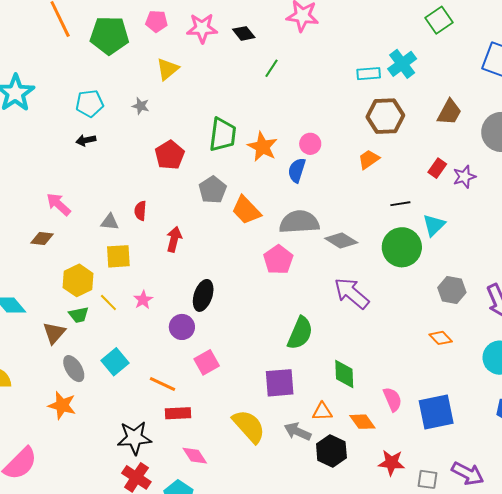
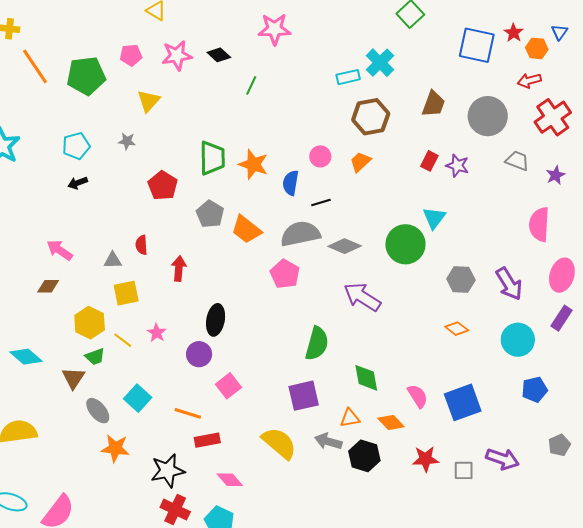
pink circle: (310, 144) -> (320, 156), moved
purple star: (464, 177) -> (457, 166), turned -30
black line: (400, 204) -> (321, 202), moved
orange star: (62, 405) -> (115, 448), moved

